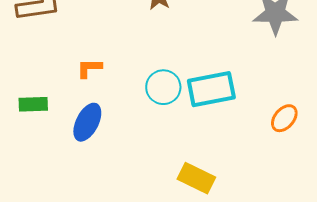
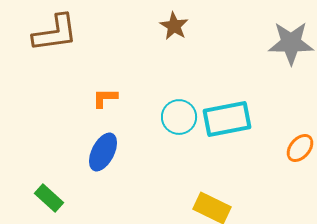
green rectangle: (33, 104) -> (49, 198), moved, turned 44

